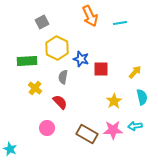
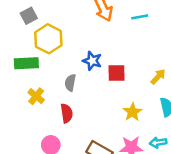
gray square: (42, 22) -> (29, 16), moved
yellow hexagon: (57, 48) -> (48, 39), moved
red semicircle: (60, 102) -> (67, 113), turned 35

